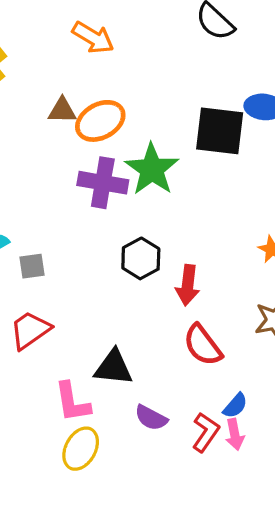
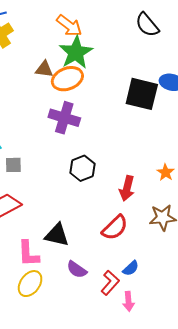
green star: (152, 169) -> (76, 52), moved
red arrow: (188, 285) -> (127, 188), moved
red semicircle: (203, 345) -> (115, 228), turned -104
pink arrow: (235, 434) -> (128, 301), moved

